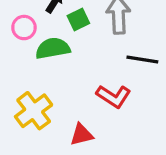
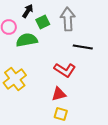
red triangle: (82, 135) -> (59, 94), moved

